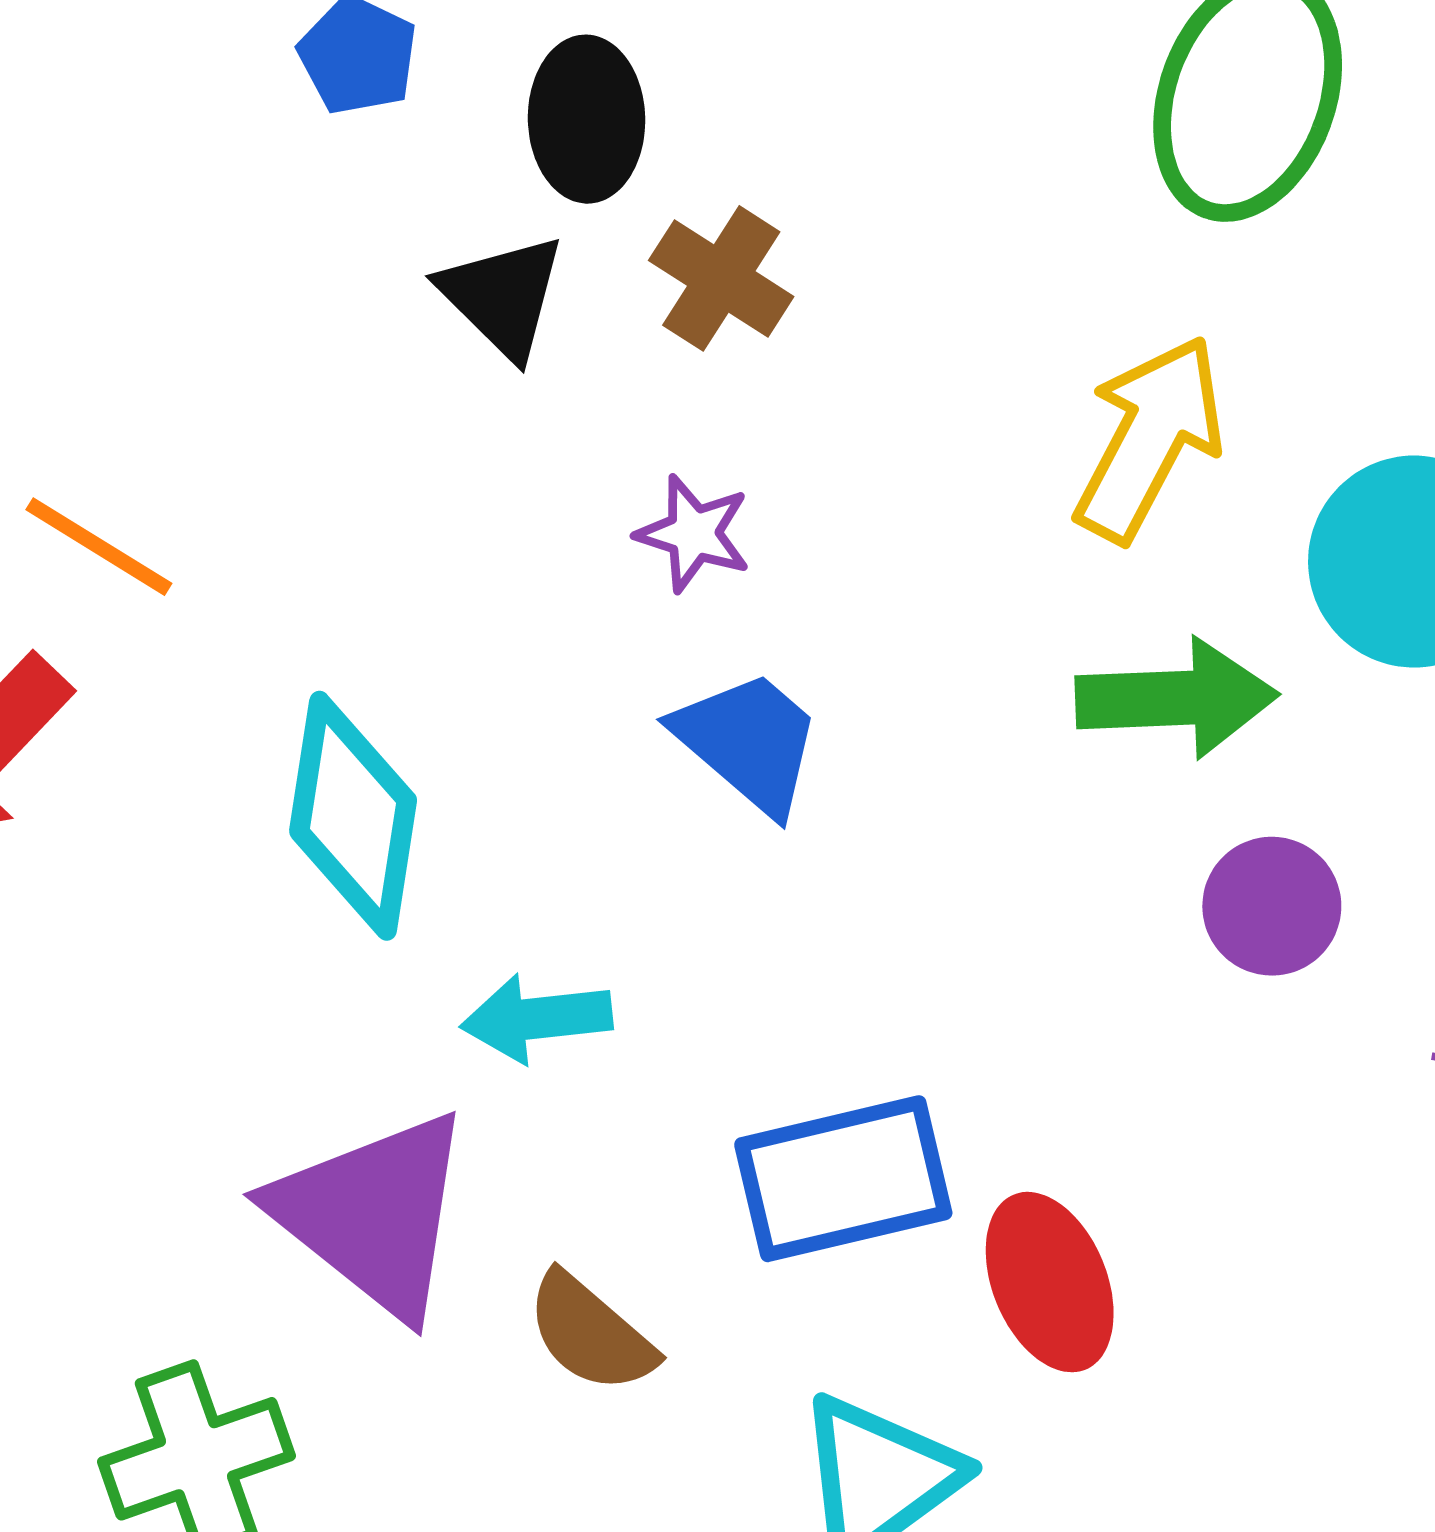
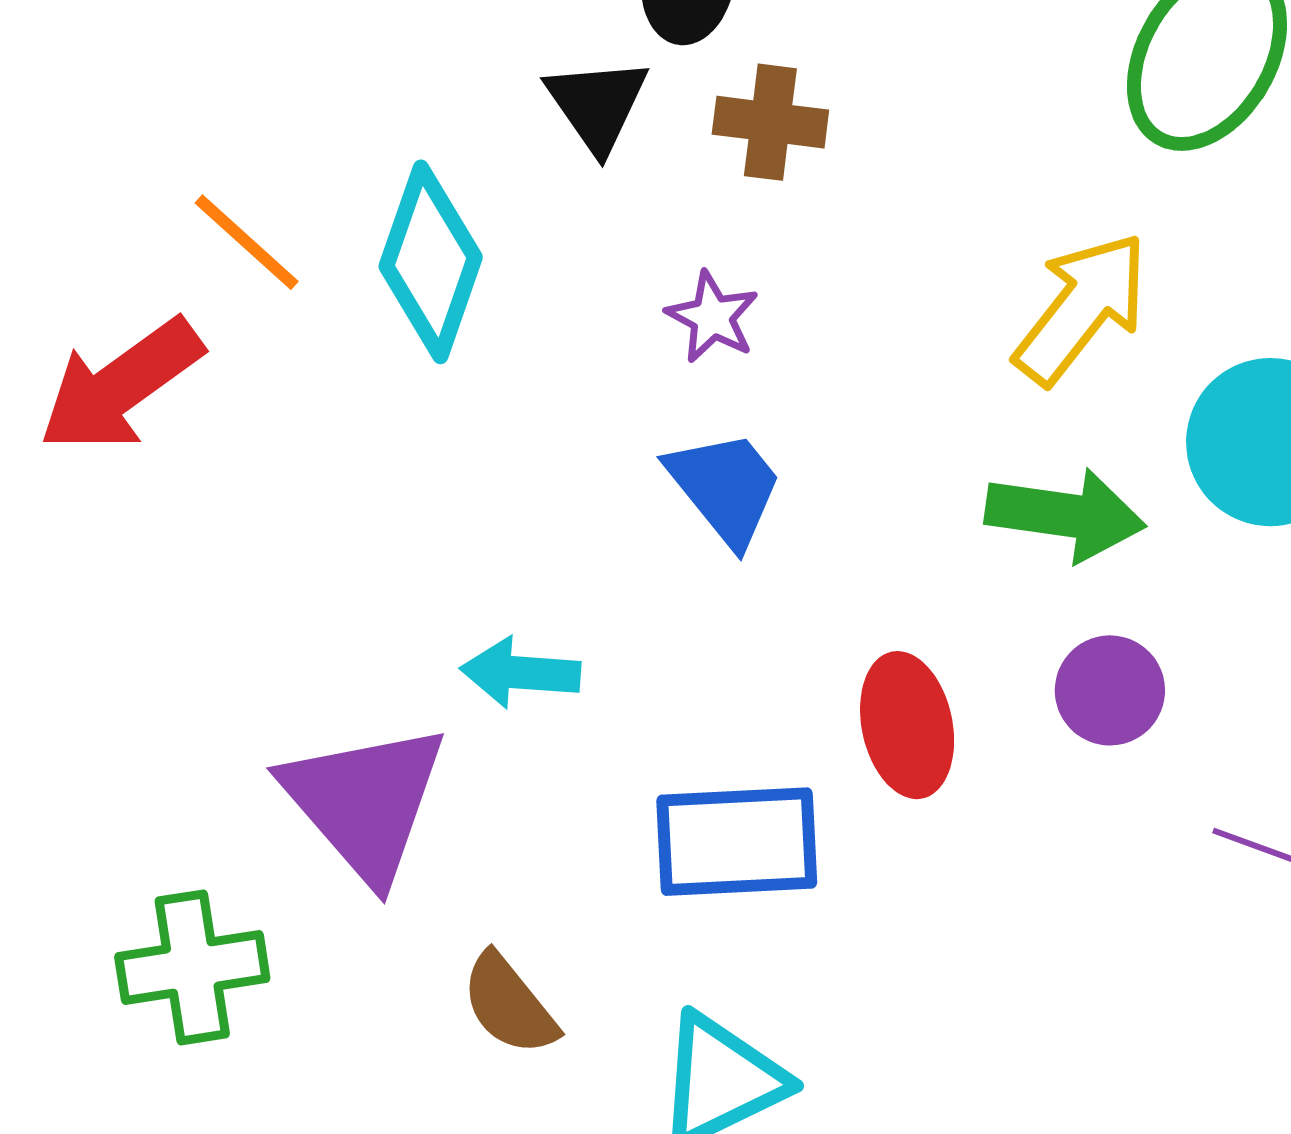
brown cross: (721, 278) -> (770, 122), turned -36
cyan diamond: (353, 816) -> (431, 262), moved
red ellipse: (1050, 1282) -> (907, 725), moved
brown semicircle: (591, 1333) -> (509, 1004), moved

